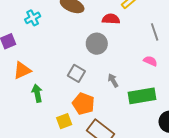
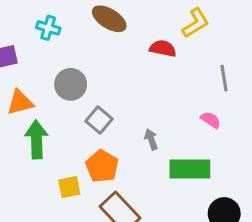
cyan cross: (33, 18) -> (48, 28), turned 35
gray circle: (97, 44) -> (71, 84), moved
green arrow: (37, 93) -> (36, 139), size x1.4

